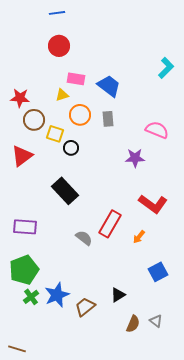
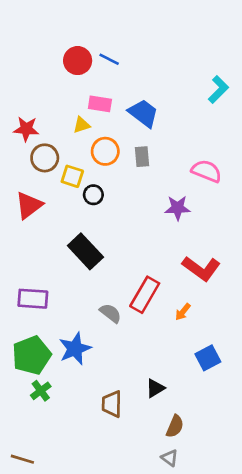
blue line: (57, 13) -> (109, 59), moved, turned 35
blue star: (57, 295) -> (75, 349), moved
brown trapezoid: (85, 307) -> (112, 404), turned -50
gray triangle: (156, 321) -> (170, 458), moved

